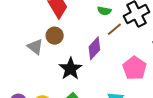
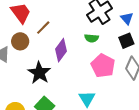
green semicircle: (104, 11) -> (92, 38), moved
brown line: (114, 29) -> (43, 28), moved

